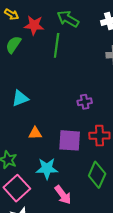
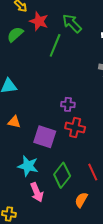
red cross: (99, 136) -> (75, 128), moved
cyan star: (47, 169) -> (28, 166), moved
pink arrow: (63, 195) -> (37, 192), moved

